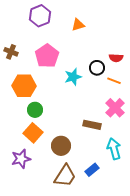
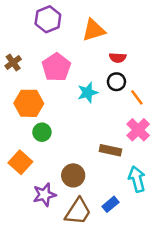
orange triangle: (78, 25) -> (94, 30), size x1.5
brown cross: (11, 52) -> (13, 62), turned 32
red semicircle: (116, 58) -> (118, 58), moved
orange line: (114, 81) -> (137, 97), turned 32
orange square: (33, 133) -> (20, 162), moved
purple star: (21, 159) -> (44, 195), moved

